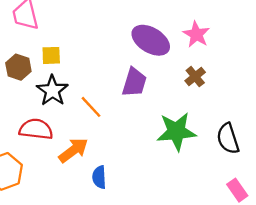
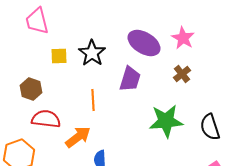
brown hexagon: (18, 67) -> (31, 89), moved
black star: (52, 91) -> (92, 53), moved
orange line: (91, 107) -> (93, 100), turned 40

